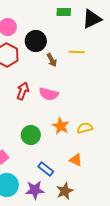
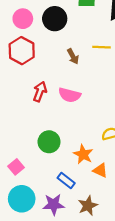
black circle: (36, 41) -> (55, 19), moved
orange star: (61, 126) -> (83, 154), moved

